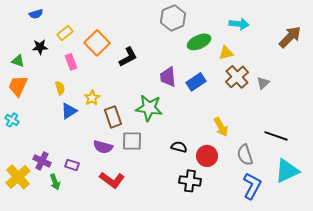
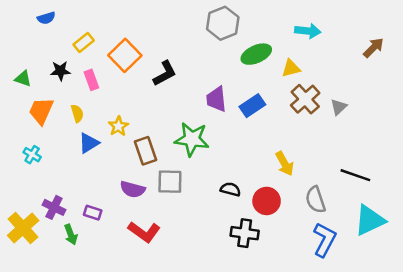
brown arrow: (290, 37) -> (373, 48), size x0.7
black star: (40, 47) -> (60, 71), moved
orange trapezoid: (18, 86) -> (41, 111), moved
cyan cross: (12, 120) -> (32, 155), moved

